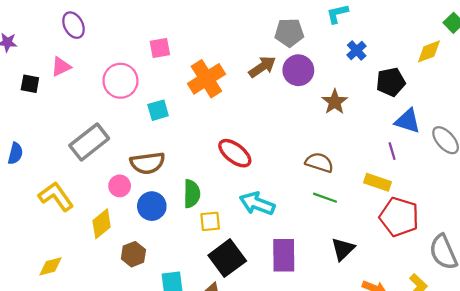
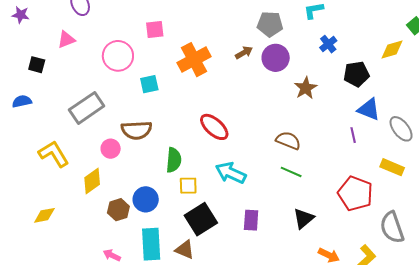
brown arrow: (262, 67) -> (244, 53), size x0.7
black square: (30, 84) -> (37, 65), moved
blue semicircle: (15, 153) -> (22, 101), moved, turned -120
yellow rectangle: (378, 182) -> (392, 167), moved
blue circle: (152, 206) -> (146, 199), moved
purple rectangle: (284, 255) -> (251, 220), size x0.7

